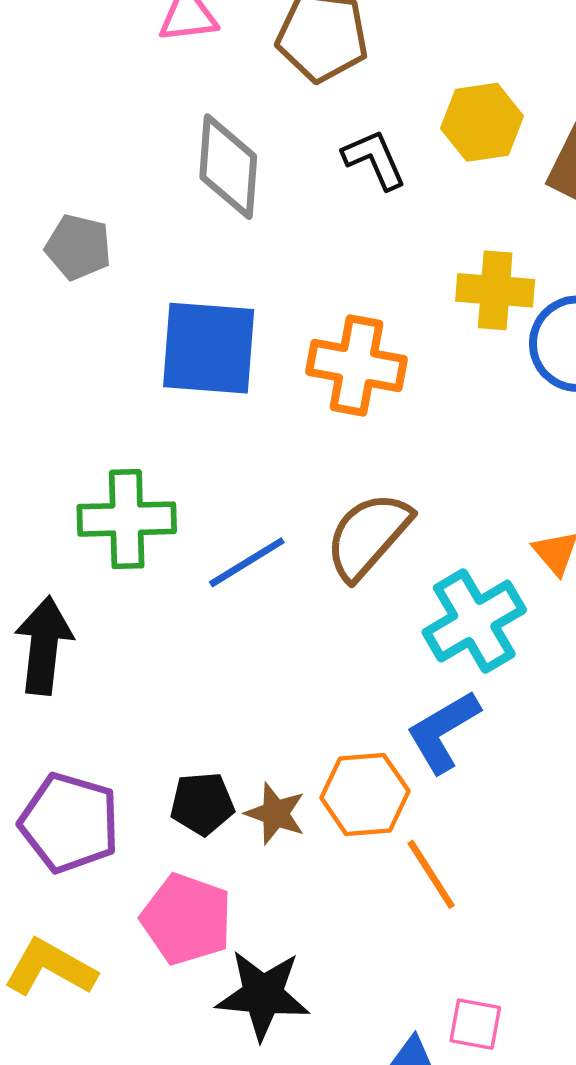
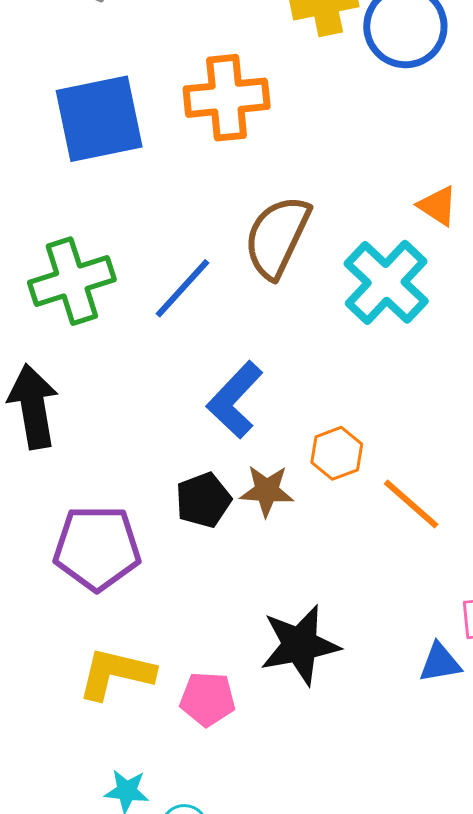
blue L-shape: (443, 731) -> (235, 400), moved
orange hexagon: (365, 794) -> (337, 453), size x0.7
pink pentagon: (187, 919) -> (208, 699), moved, size x0.7

